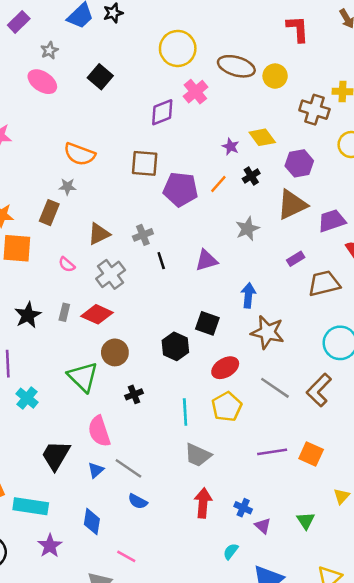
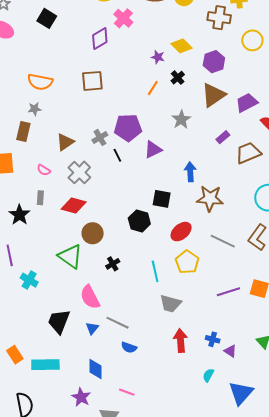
purple pentagon: (181, 189) -> (128, 128), moved
gray rectangle: (64, 312) -> (40, 198), moved
purple star: (50, 546) -> (81, 397), moved

